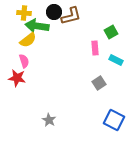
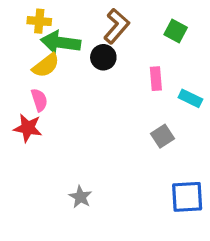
black circle: (54, 12) -> (103, 57), moved
brown L-shape: (71, 16) -> (116, 26), turned -35
green square: (111, 32) -> (176, 31), moved, turned -32
blue square: (114, 120) -> (187, 197), turned -30

